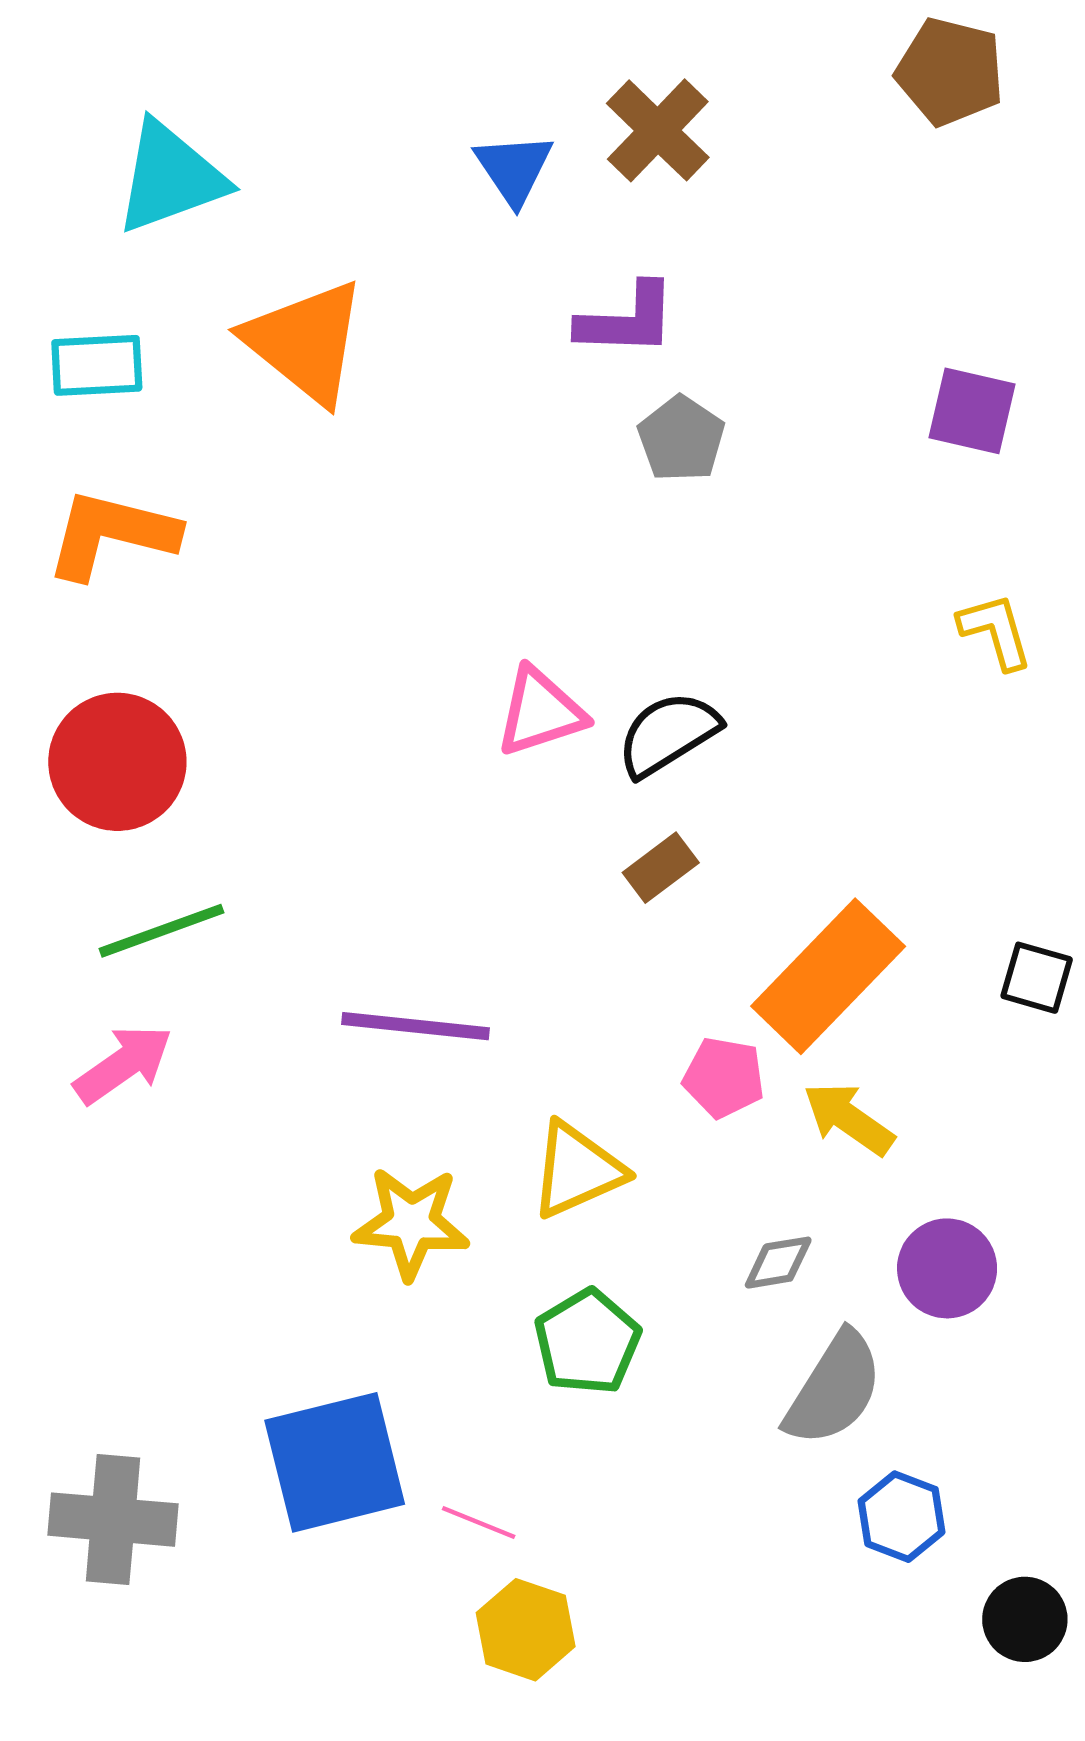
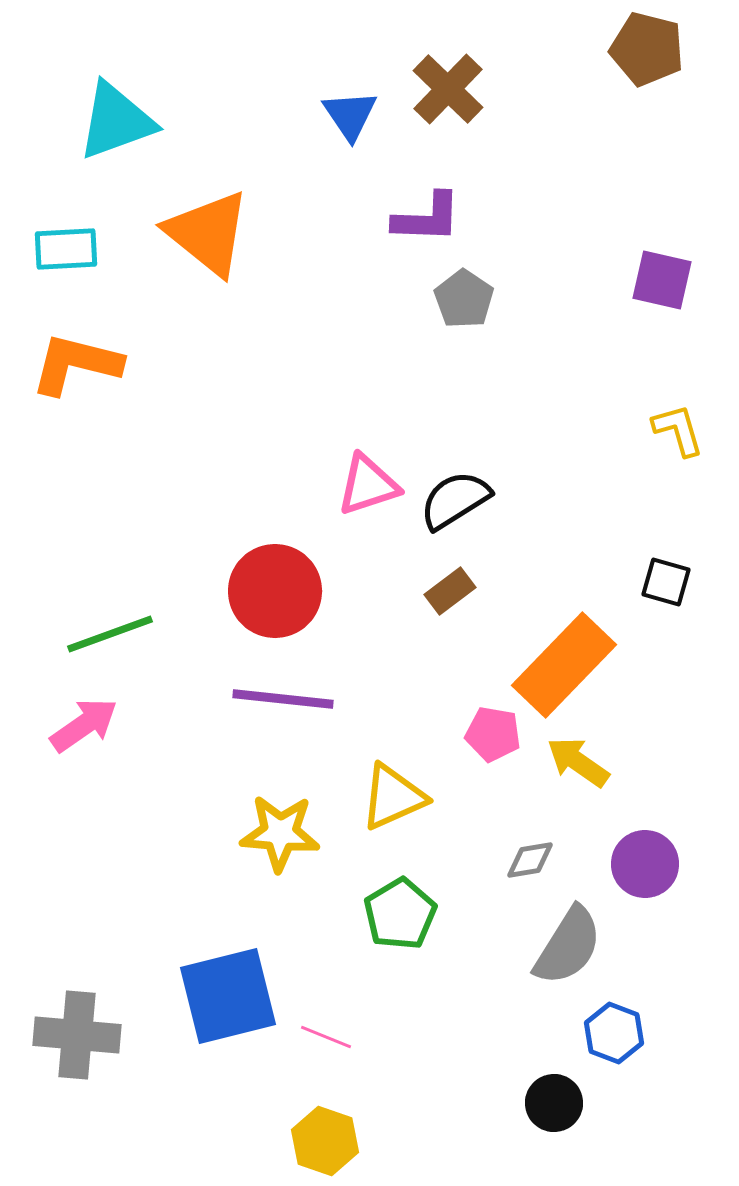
red circle: (117, 762) -> (275, 591), moved
black square: (1037, 978) -> (666, 582), moved
black circle: (1025, 1619) -> (554, 1103), moved
yellow hexagon: (526, 1630) -> (325, 1141), moved

